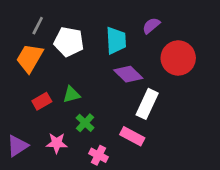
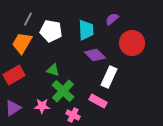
green triangle: (72, 94) -> (53, 70), turned 32
red rectangle: (42, 101) -> (14, 75), moved, size x1.5
green cross: (85, 123) -> (63, 91), size x1.6

